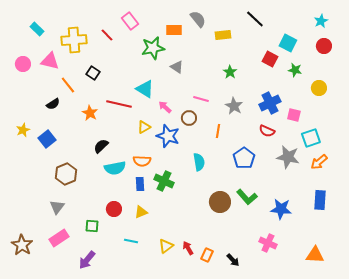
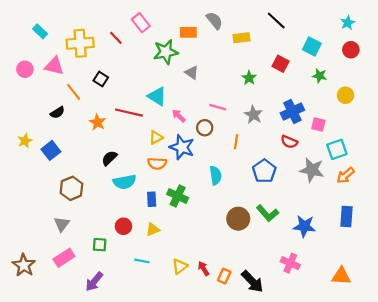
red square: (270, 59) -> (280, 64), moved
orange semicircle: (142, 161) -> (157, 163), moved
black arrow: (233, 260) -> (252, 282), size x1.6

